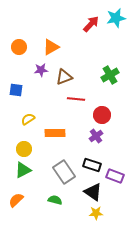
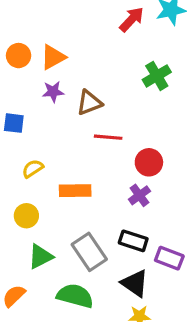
orange triangle: (51, 47) -> (53, 57), moved
green cross: (110, 75) -> (157, 76), moved
green triangle: (23, 170) -> (41, 257), moved
green semicircle: (55, 200) -> (75, 296), size x1.6

